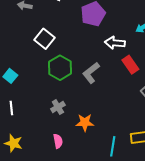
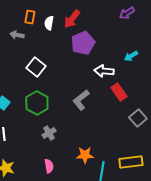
green hexagon: (60, 68) -> (37, 103), moved
orange star: (85, 123) -> (85, 155), moved

